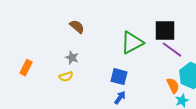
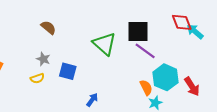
green triangle: (132, 43) -> (104, 44), turned -50
blue square: (119, 77) -> (68, 71), moved

